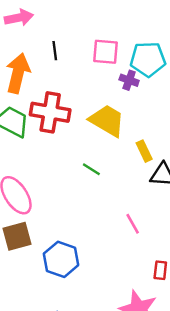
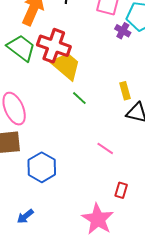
yellow trapezoid: (107, 121) -> (66, 66), moved
pink line: (133, 224) -> (105, 148), turned -36

